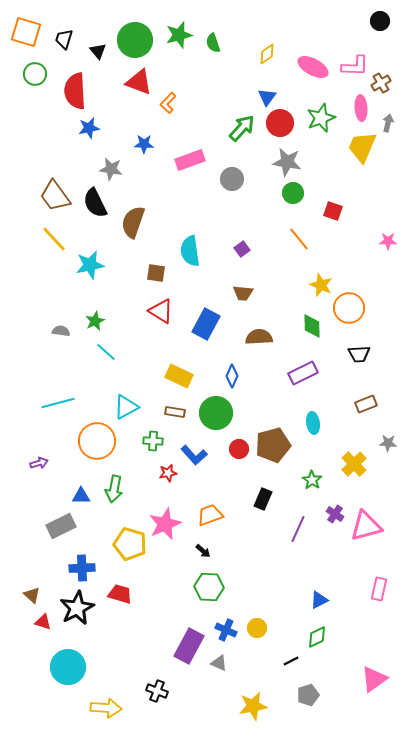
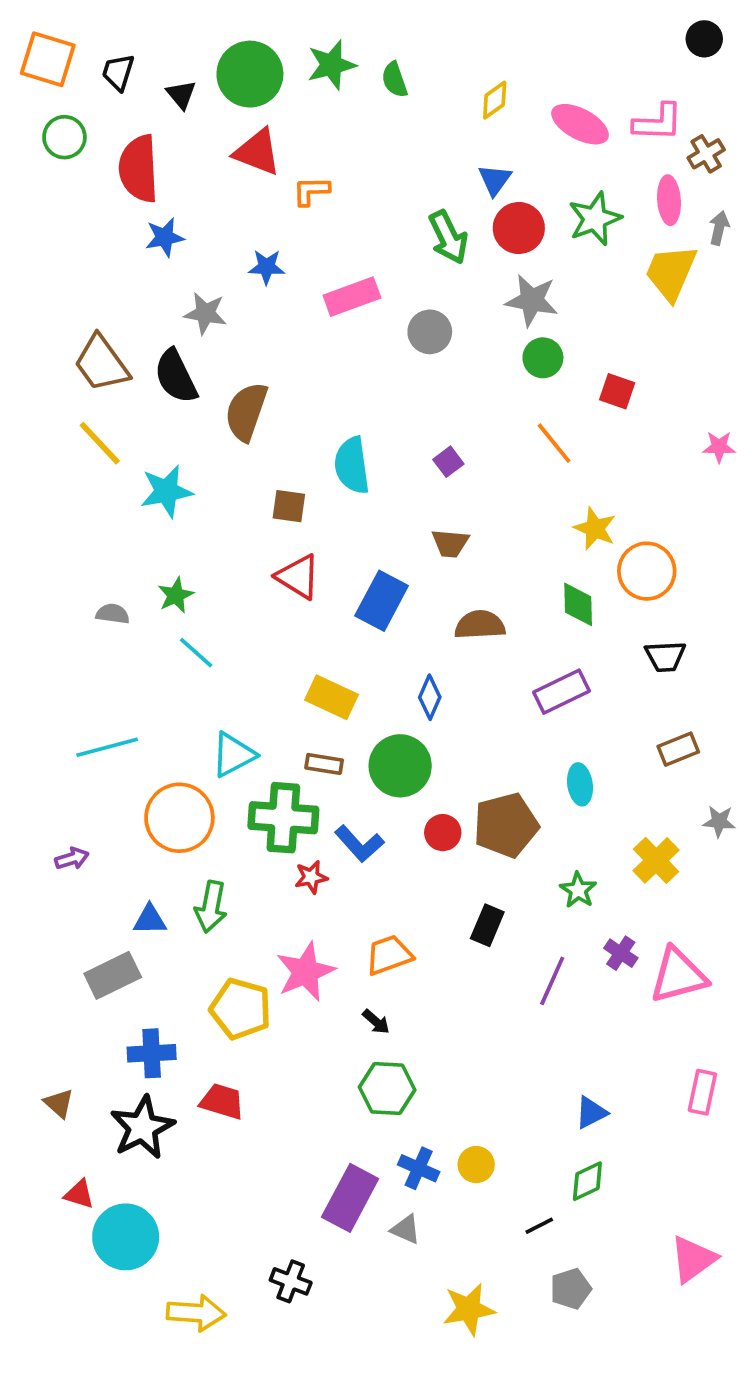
orange L-shape: (168, 103) -> (311, 191), turned 45
green arrow: (242, 128) -> (448, 237), turned 112
green cross: (153, 441) -> (283, 818), size x1.8
red triangle: (43, 622) -> (79, 1194), moved

